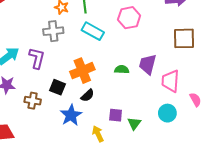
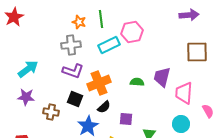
pink hexagon: (129, 18) -> (132, 32), moved
cyan rectangle: (93, 31) -> (109, 45), turned -55
purple L-shape: (37, 58) -> (73, 71), moved, turned 95
purple square: (116, 115) -> (126, 119), moved

